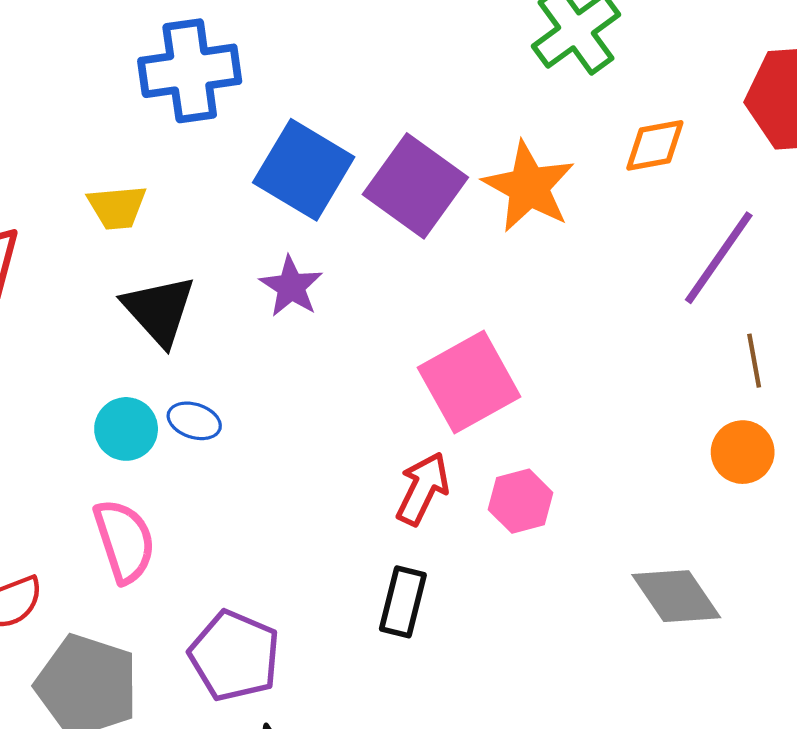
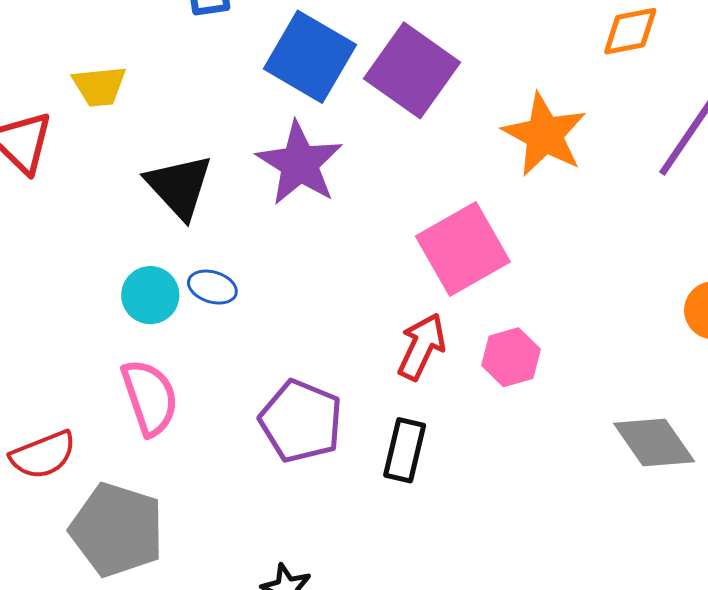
orange star: (529, 187) -> (544, 135), moved
yellow trapezoid: (117, 207) -> (99, 86), moved
purple star: (291, 286) -> (300, 163), size x1.5
purple pentagon: (234, 656) -> (301, 421), moved

